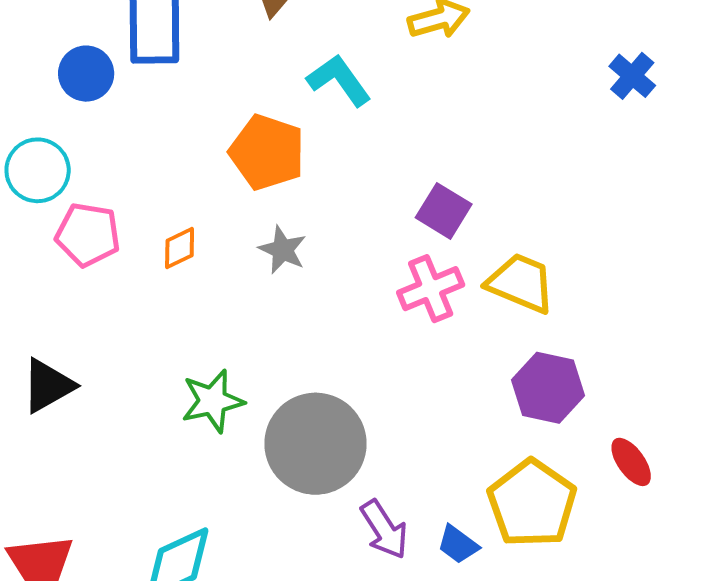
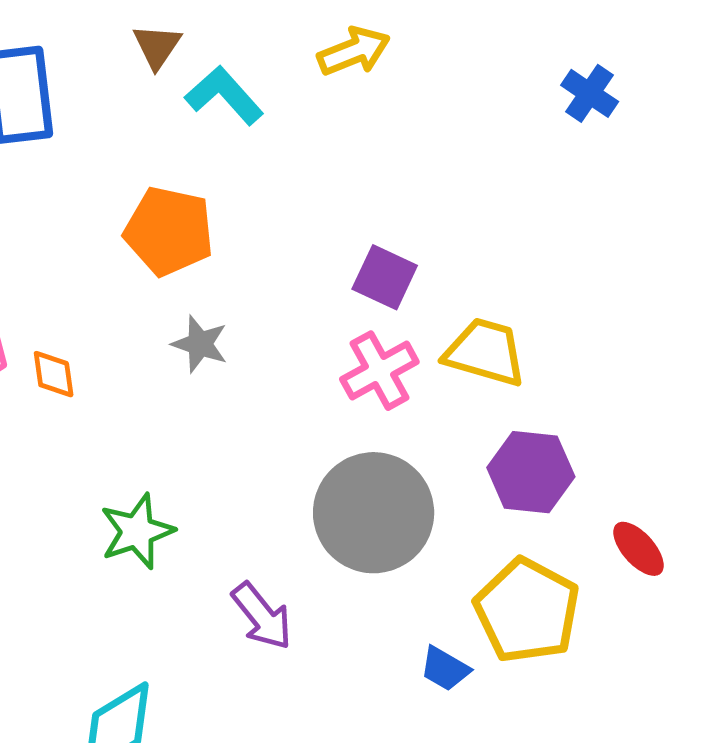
cyan L-shape: (339, 80) -> (224, 95), moved
orange diamond: (180, 248) -> (54, 374), moved, turned -66
gray circle: (315, 444) -> (374, 513), moved
purple arrow: (384, 530) -> (262, 616), moved

